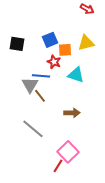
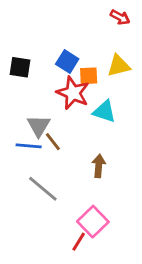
blue square: (50, 40) -> (67, 61), turned -35
red star: (54, 62) -> (73, 93), size x1.6
blue line: (41, 76) -> (29, 146), moved
brown arrow: (72, 113) -> (99, 166), turned -84

